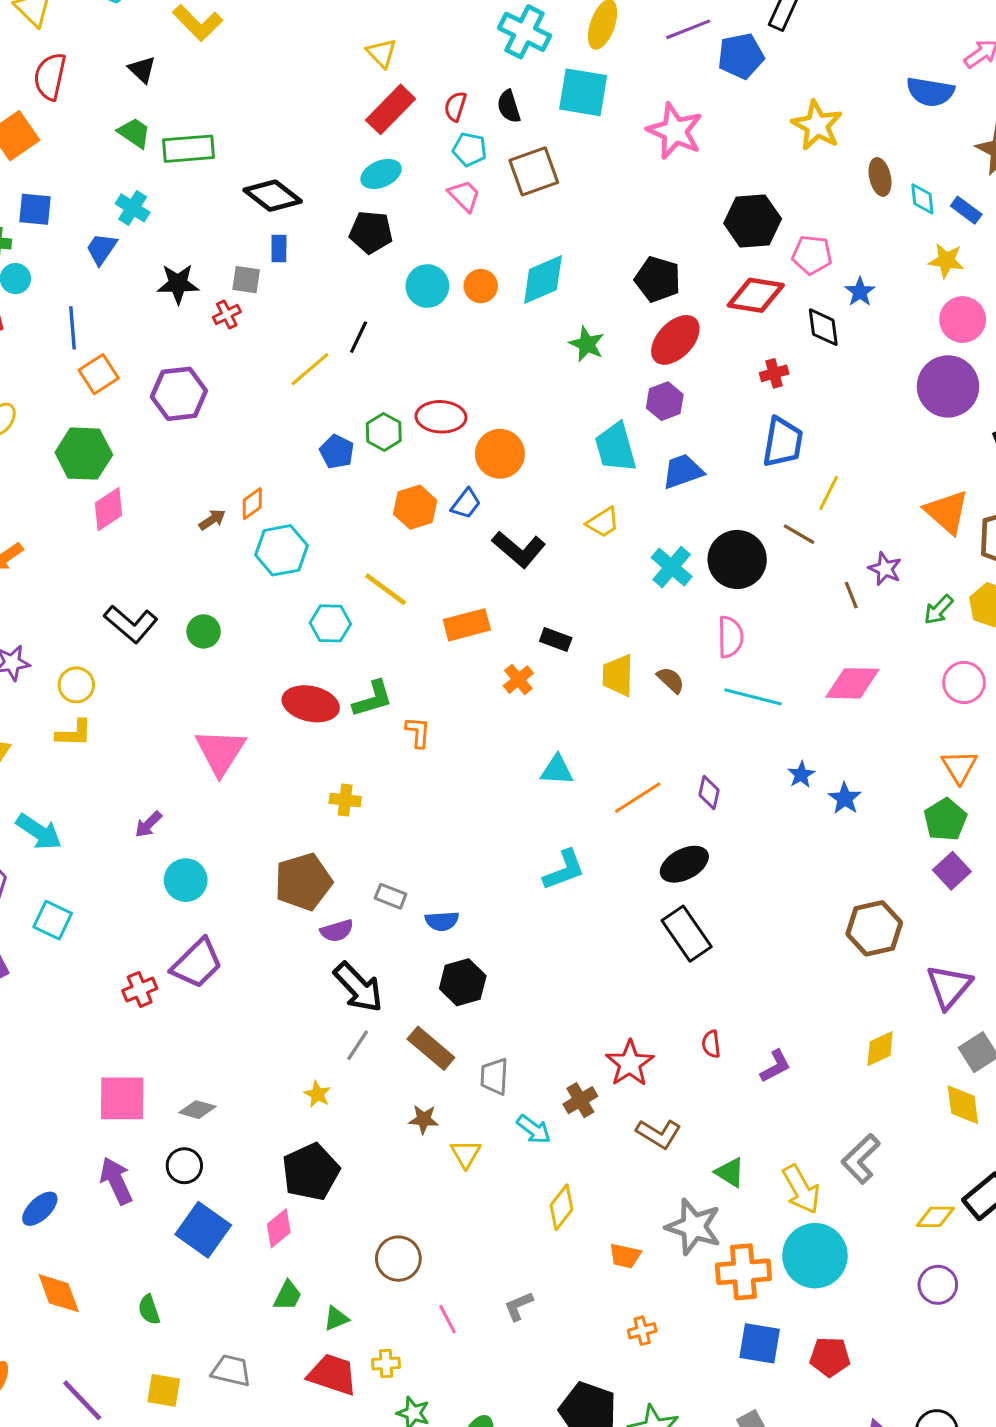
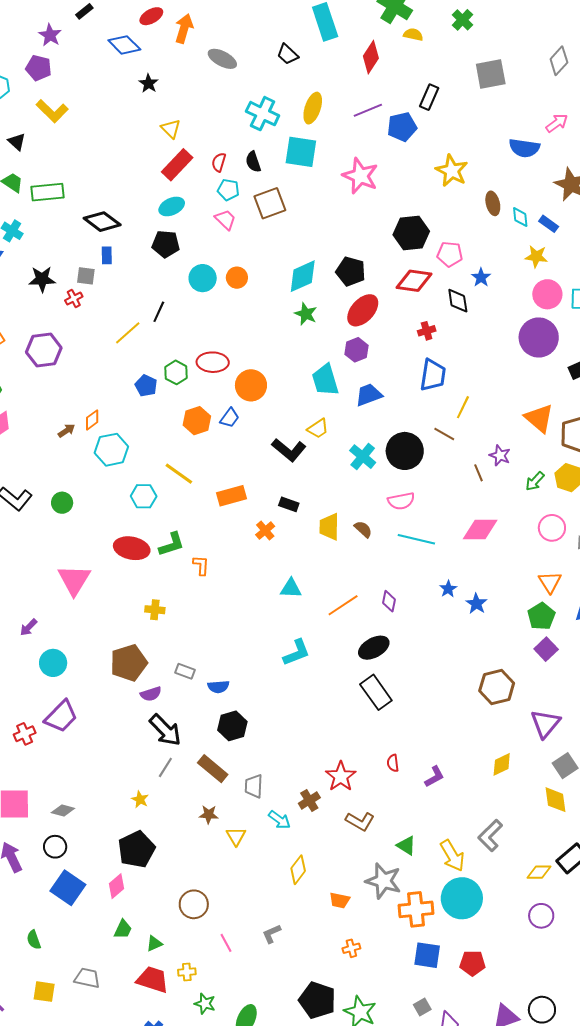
cyan diamond: (543, 280) -> (303, 276), moved
black L-shape: (519, 549) -> (289, 450), moved
pink semicircle: (730, 637) -> (401, 501), turned 80

